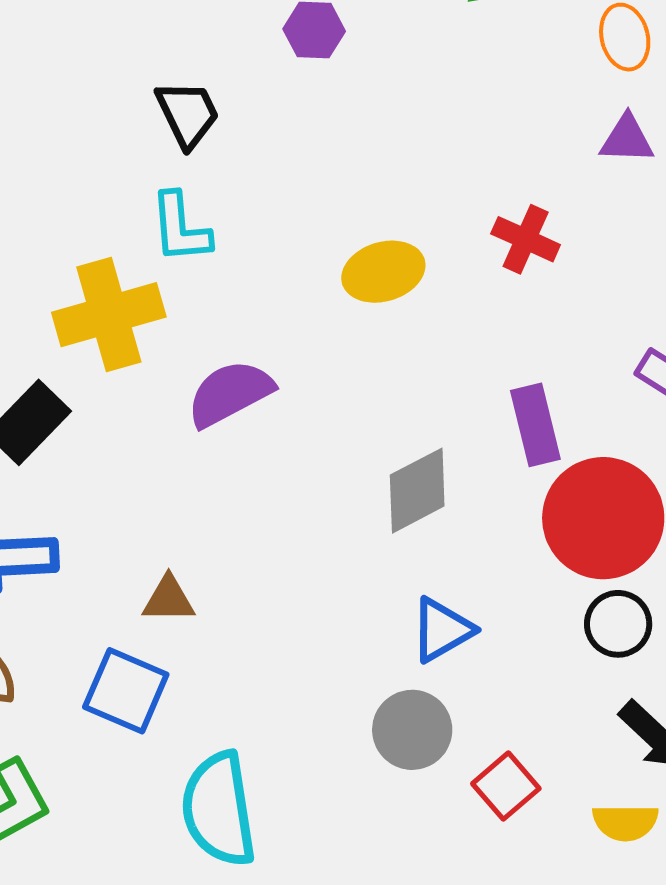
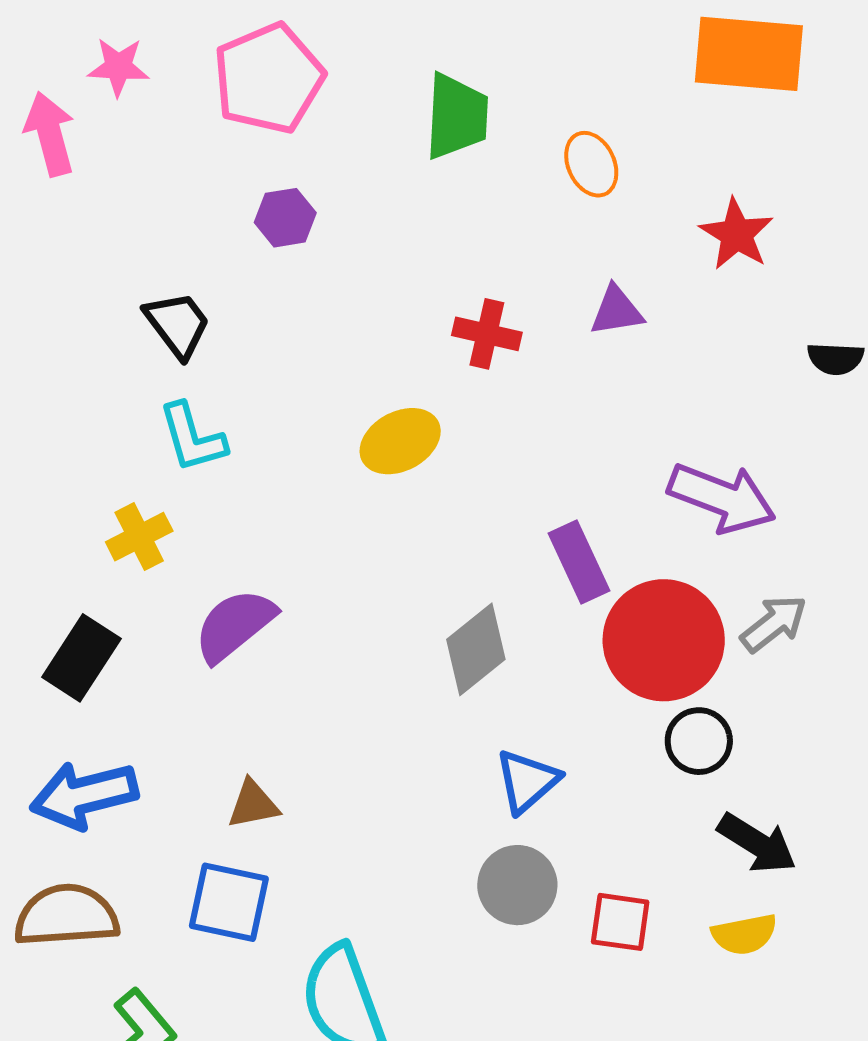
purple triangle: (627, 139) -> (617, 311), moved
red cross: (526, 239) -> (487, 334), moved
yellow cross: (109, 315) -> (139, 537), size x0.6
purple semicircle: (230, 393) -> (235, 625), moved
red square: (506, 786) -> (620, 922), turned -30

